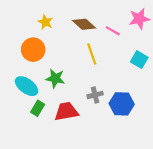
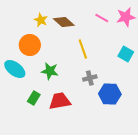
brown diamond: (84, 24) -> (64, 22), moved
pink line: (113, 31) -> (102, 18), moved
cyan ellipse: (27, 86) -> (15, 69), moved
gray cross: (95, 95) -> (90, 78), moved

